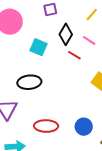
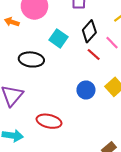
black ellipse: (29, 82) -> (31, 59), moved
blue circle: (84, 127) -> (86, 90), moved

